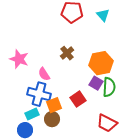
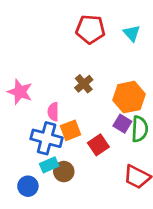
pink semicircle: (44, 74) -> (53, 112), turned 32
orange square: (54, 105) -> (70, 130), moved
cyan rectangle: (32, 114) -> (49, 165), moved

